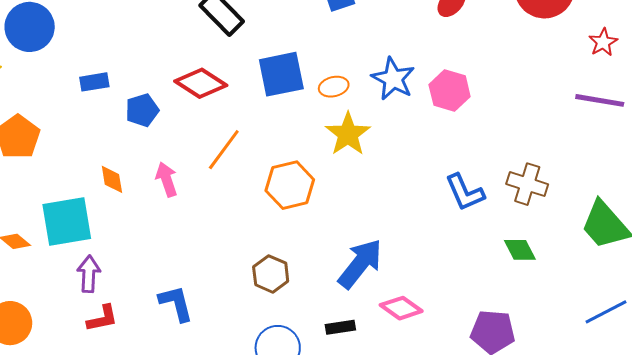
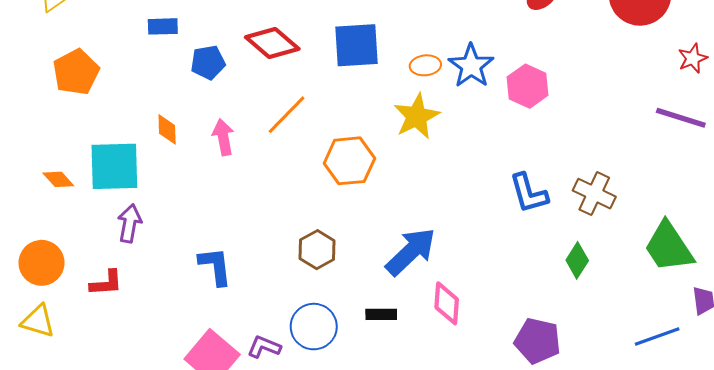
orange ellipse: (334, 87) -> (425, 65), moved
green diamond: (520, 250) -> (577, 260), turned 52
pink diamond: (401, 308) -> (447, 303), turned 51
red L-shape: (102, 318) -> (106, 283), moved

